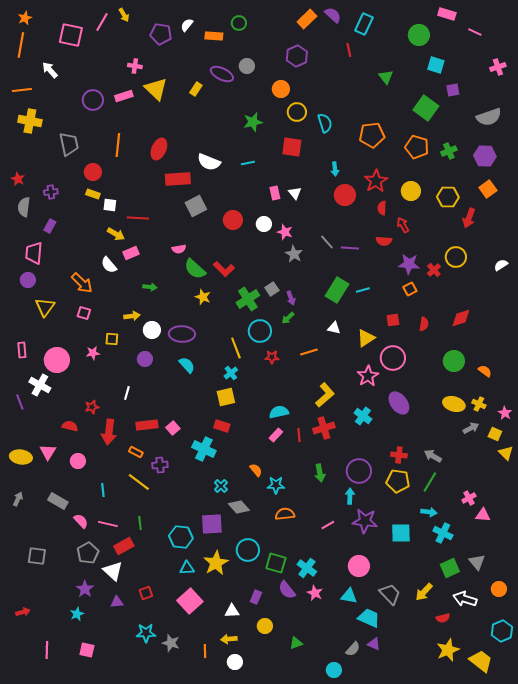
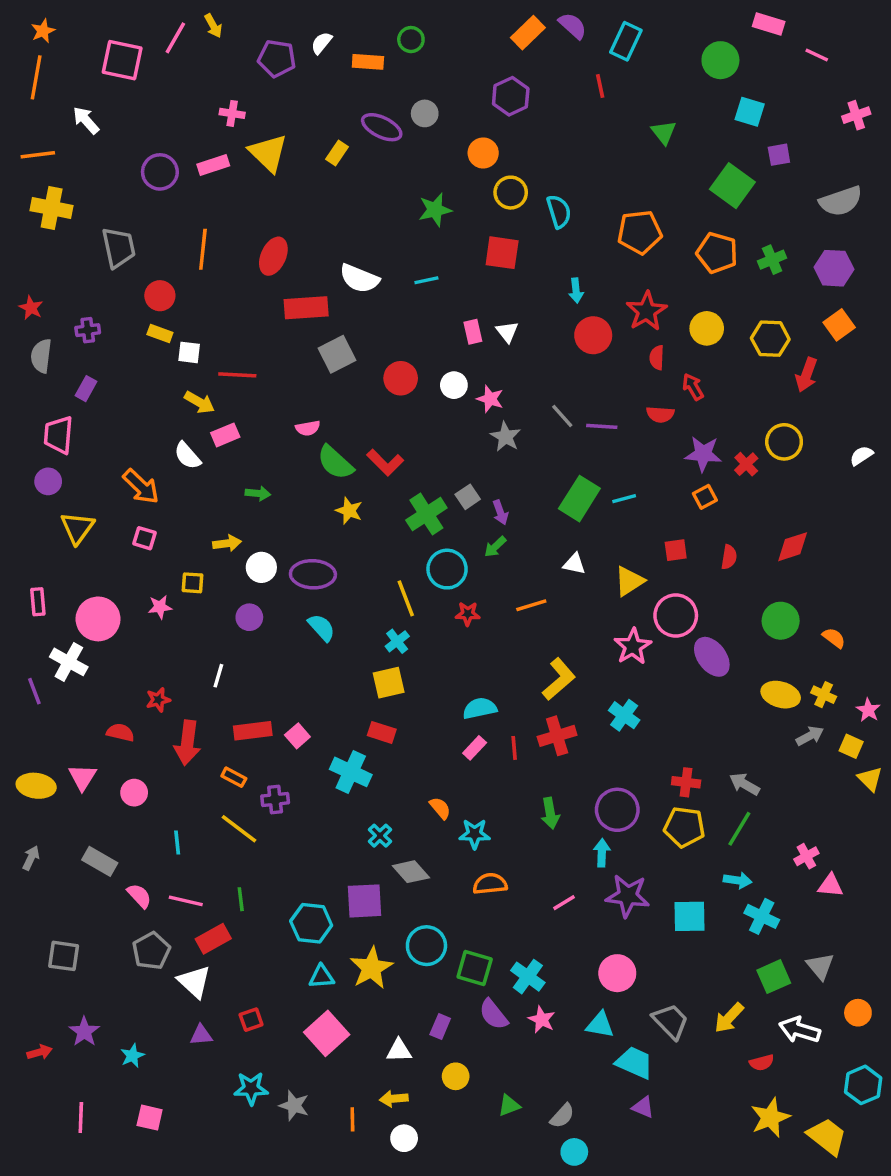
purple ellipse: (399, 403) -> (712, 657), moved
purple star: (85, 589) -> (84, 1032), moved
gray semicircle: (353, 649) -> (562, 1116), moved

